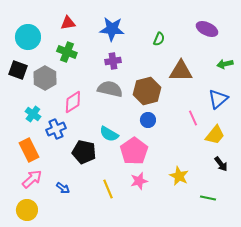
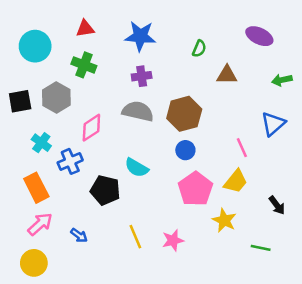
black square: (18, 70) -> (20, 101), moved, turned -30
brown triangle: (181, 71) -> (227, 75), moved, size x0.7
yellow trapezoid: (215, 135) -> (236, 181), moved
pink pentagon: (134, 151) -> (195, 189), moved
pink star: (139, 181) -> (173, 240), moved

